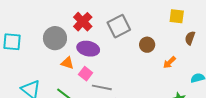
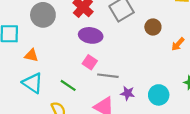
gray circle: (55, 38) -> (43, 15), moved
orange triangle: (67, 63) -> (31, 55), moved

